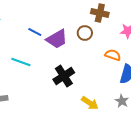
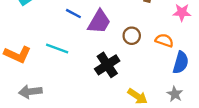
brown circle: (85, 33) -> (132, 36), moved
purple trapezoid: (57, 39) -> (99, 22), turned -30

